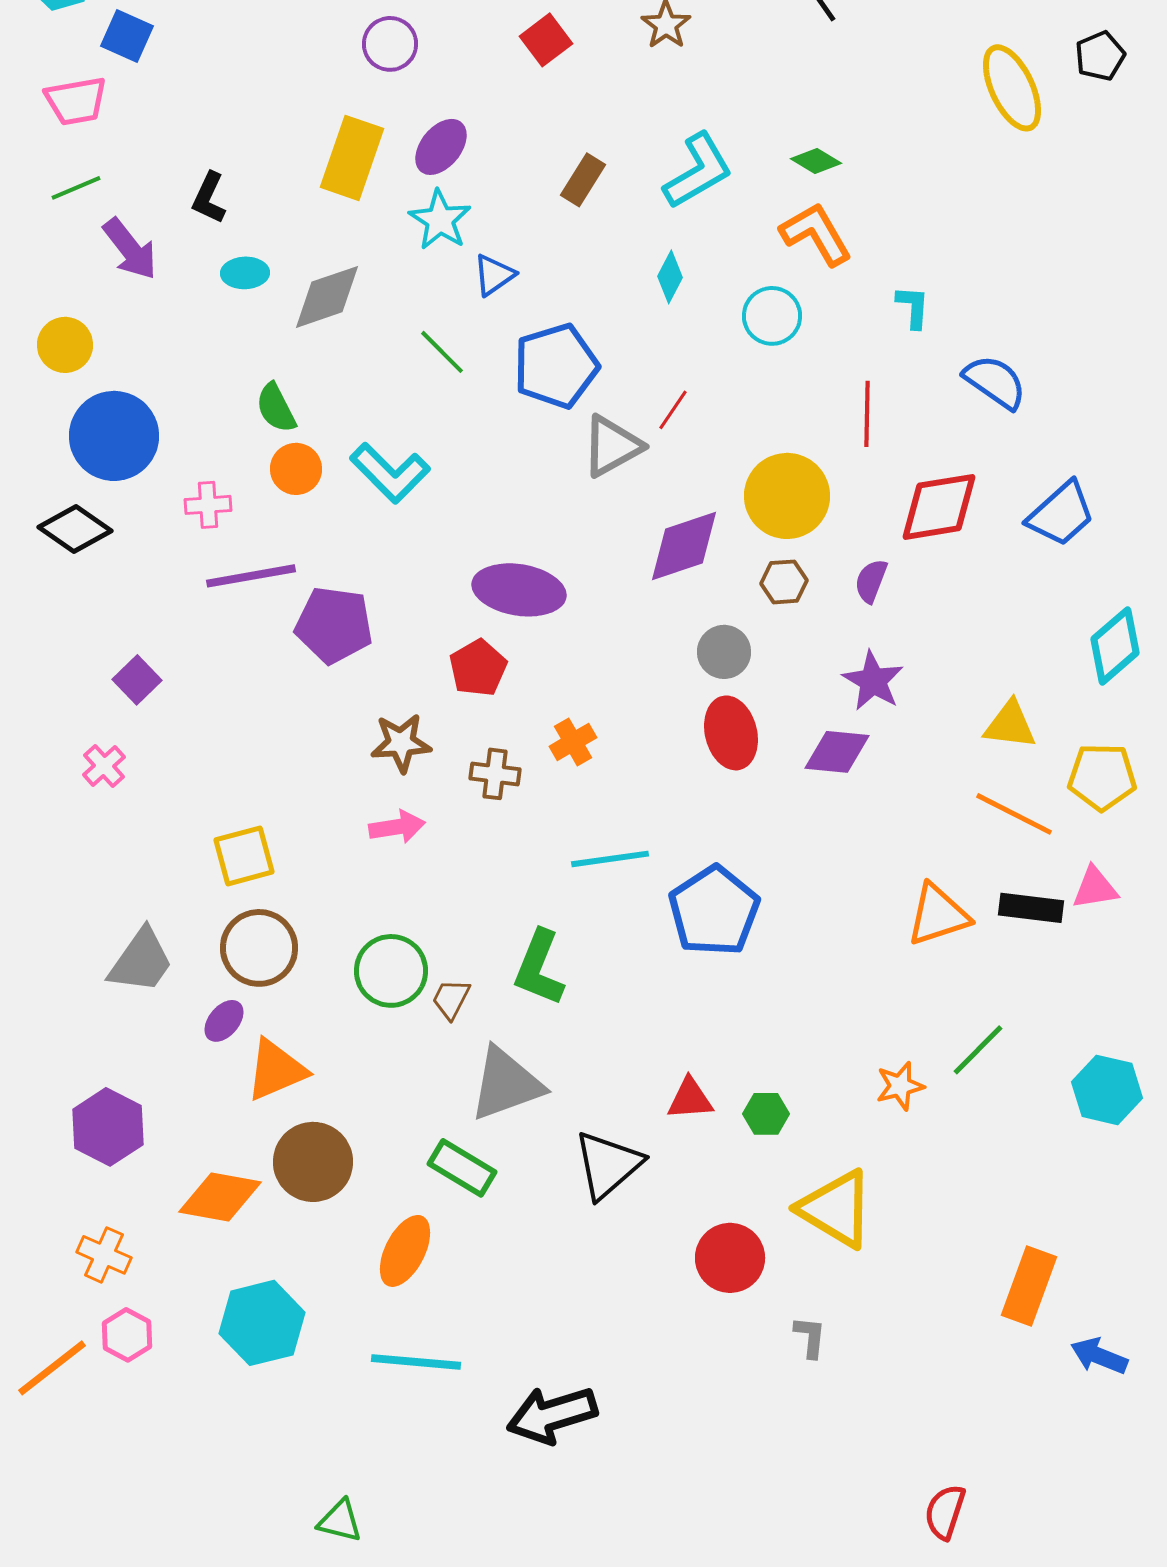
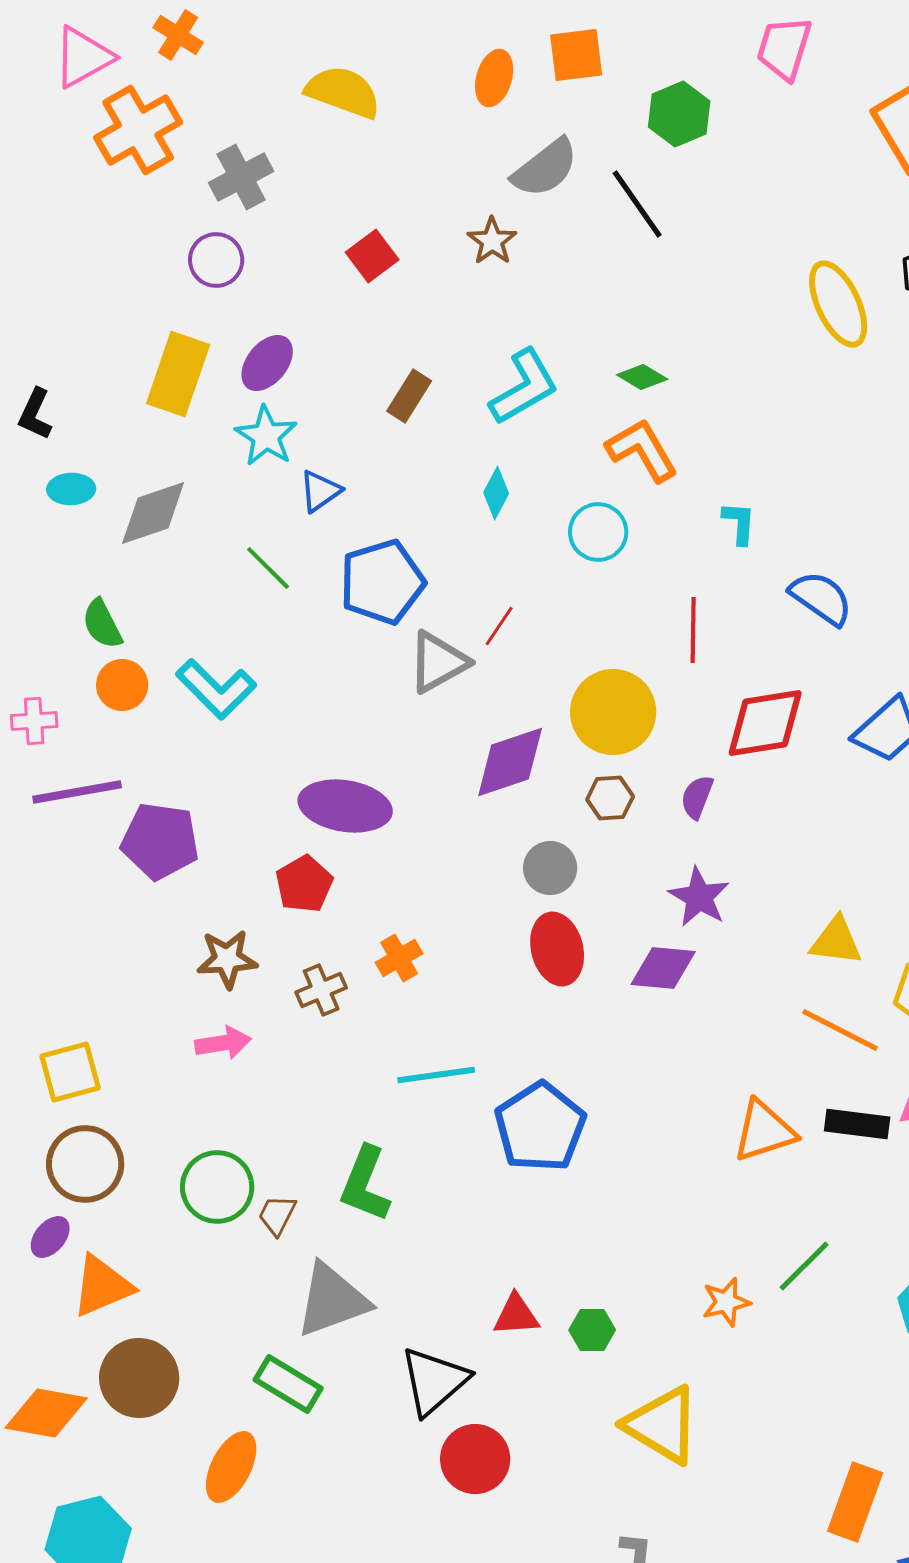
brown cross: (495, 774) -> (321, 990), turned -30
red circle: (730, 1258) -> (475, 1459), moved

